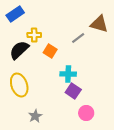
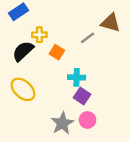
yellow ellipse: (19, 85) -> (23, 89), turned -30
pink circle: (86, 113) -> (87, 120), moved
gray star: (35, 116) -> (62, 123), moved, size x1.5

